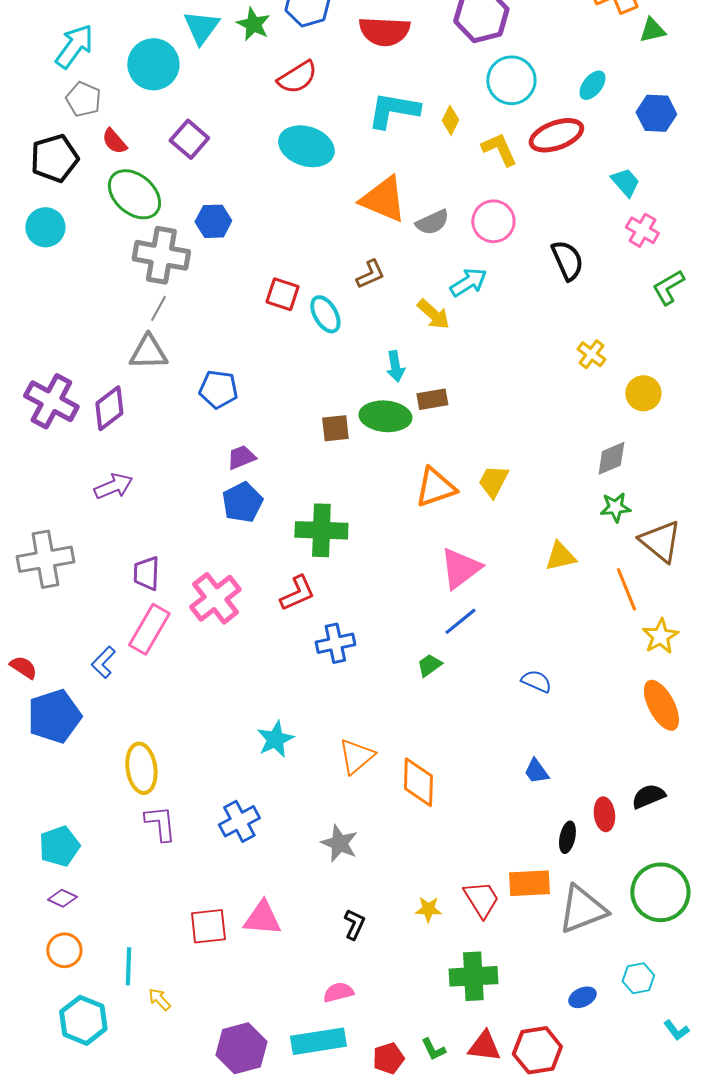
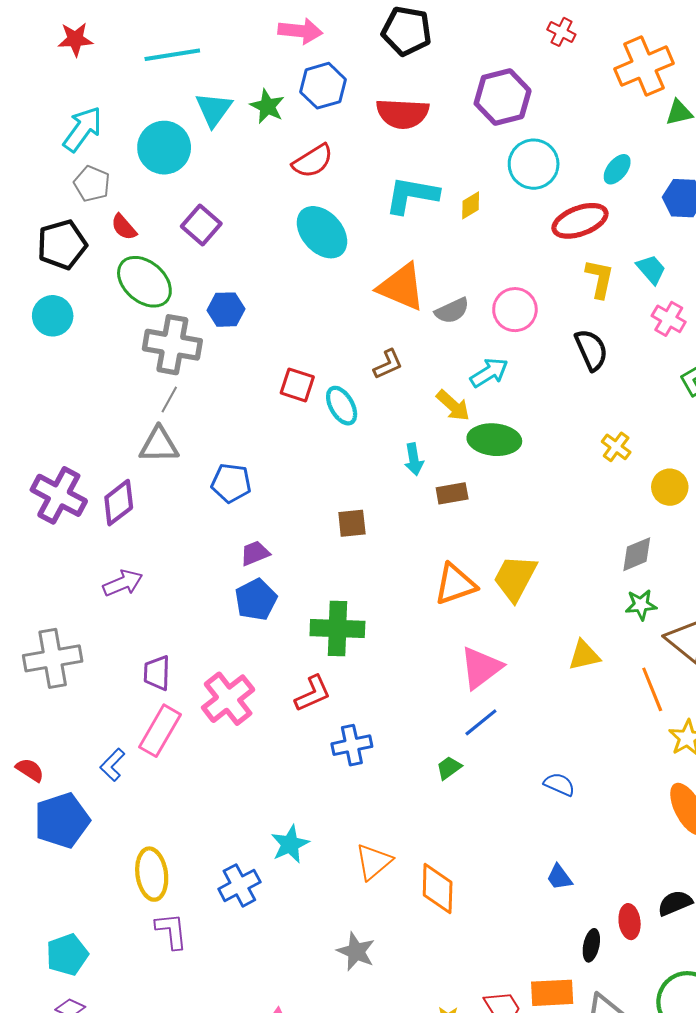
yellow diamond: (450, 120) -> (471, 205), turned 32
cyan ellipse: (306, 146) -> (322, 232), turned 30
yellow L-shape: (499, 149) -> (600, 279), moved, turned 36
green ellipse: (385, 416) -> (494, 440), moved
yellow trapezoid: (493, 481) -> (515, 578), size x1.4
blue cross: (239, 821) -> (239, 885), moved

